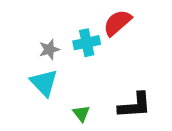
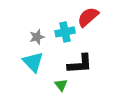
black L-shape: (135, 105) -> (80, 64), moved

